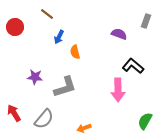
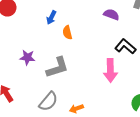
gray semicircle: (44, 119) -> (48, 101), moved

